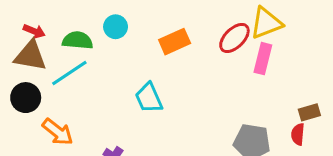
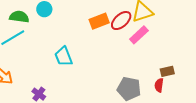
orange rectangle: (175, 42) -> (99, 21), moved
pink rectangle: (263, 59) -> (139, 35), turned 30

